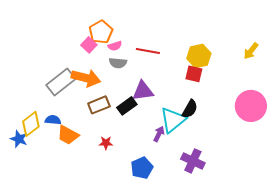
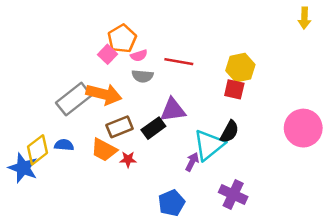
yellow arrow: (251, 51) -> (304, 18), moved, turned -36
orange trapezoid: (68, 135) -> (104, 150), moved
blue star: (19, 139) -> (23, 168), size x1.4
red star: (106, 143) -> (128, 159), moved

